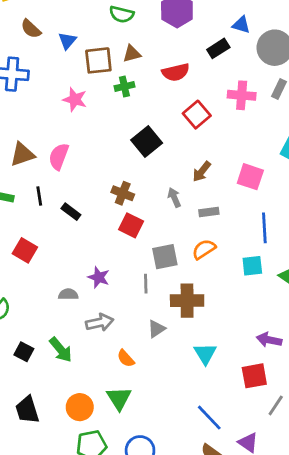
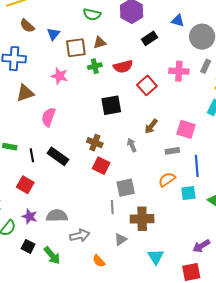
black rectangle: (218, 48) -> (150, 38), moved
red semicircle: (176, 72) -> (123, 66), moved
black square: (147, 142) -> (111, 105), turned 30
brown triangle: (22, 154) -> (25, 93), moved
black line: (39, 196) -> (32, 155), moved
black rectangle: (71, 212) -> (58, 156), size x1.5
gray rectangle: (209, 212) -> (172, 151), moved
orange semicircle: (204, 249) -> (167, 179), moved
purple star: (99, 277) -> (30, 216), moved
gray semicircle: (68, 294) -> (57, 216), size x1.5
purple arrow: (269, 340) -> (201, 246), turned -42
black square: (24, 352) -> (28, 246), moved

